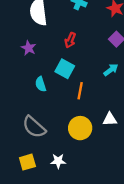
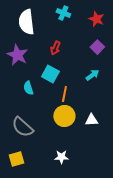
purple star: (29, 48) -> (17, 55), size x1.5
yellow circle: (80, 128) -> (64, 116), moved
white star: (58, 161) -> (61, 157), moved

